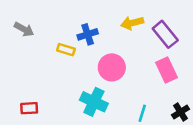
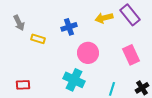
gray arrow: (24, 29) -> (19, 23), turned 35
purple rectangle: (165, 34) -> (130, 15), moved
yellow rectangle: (66, 50) -> (38, 39), moved

